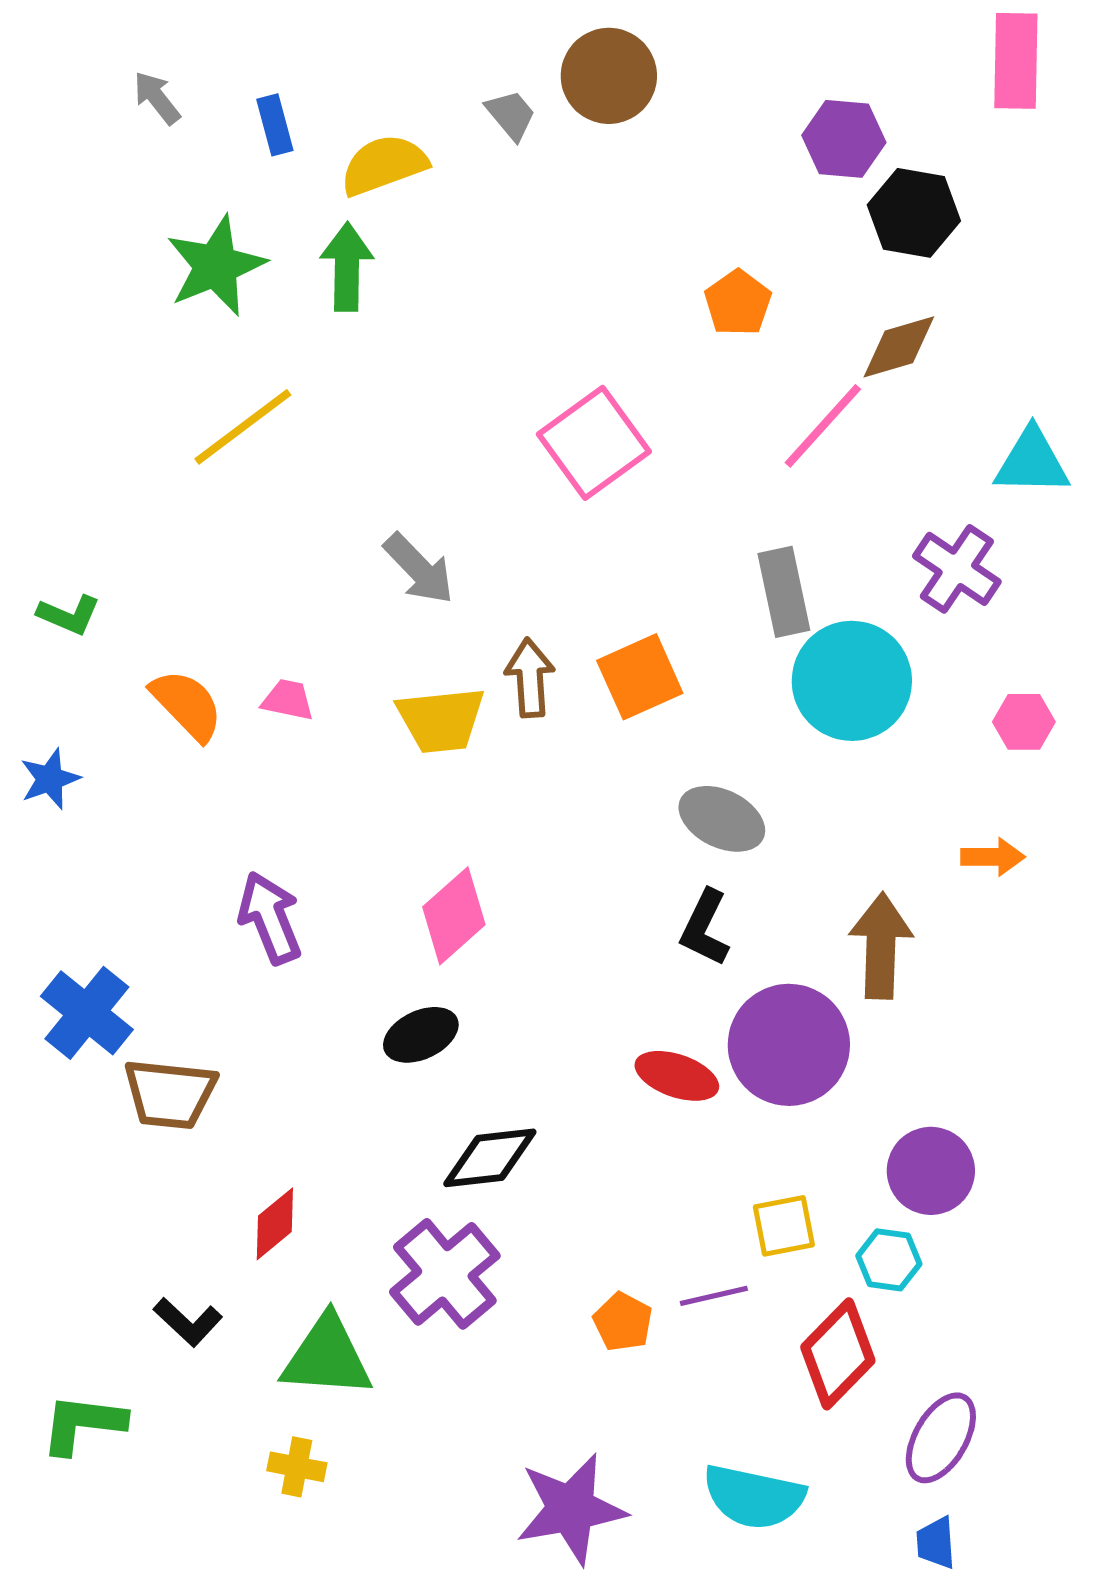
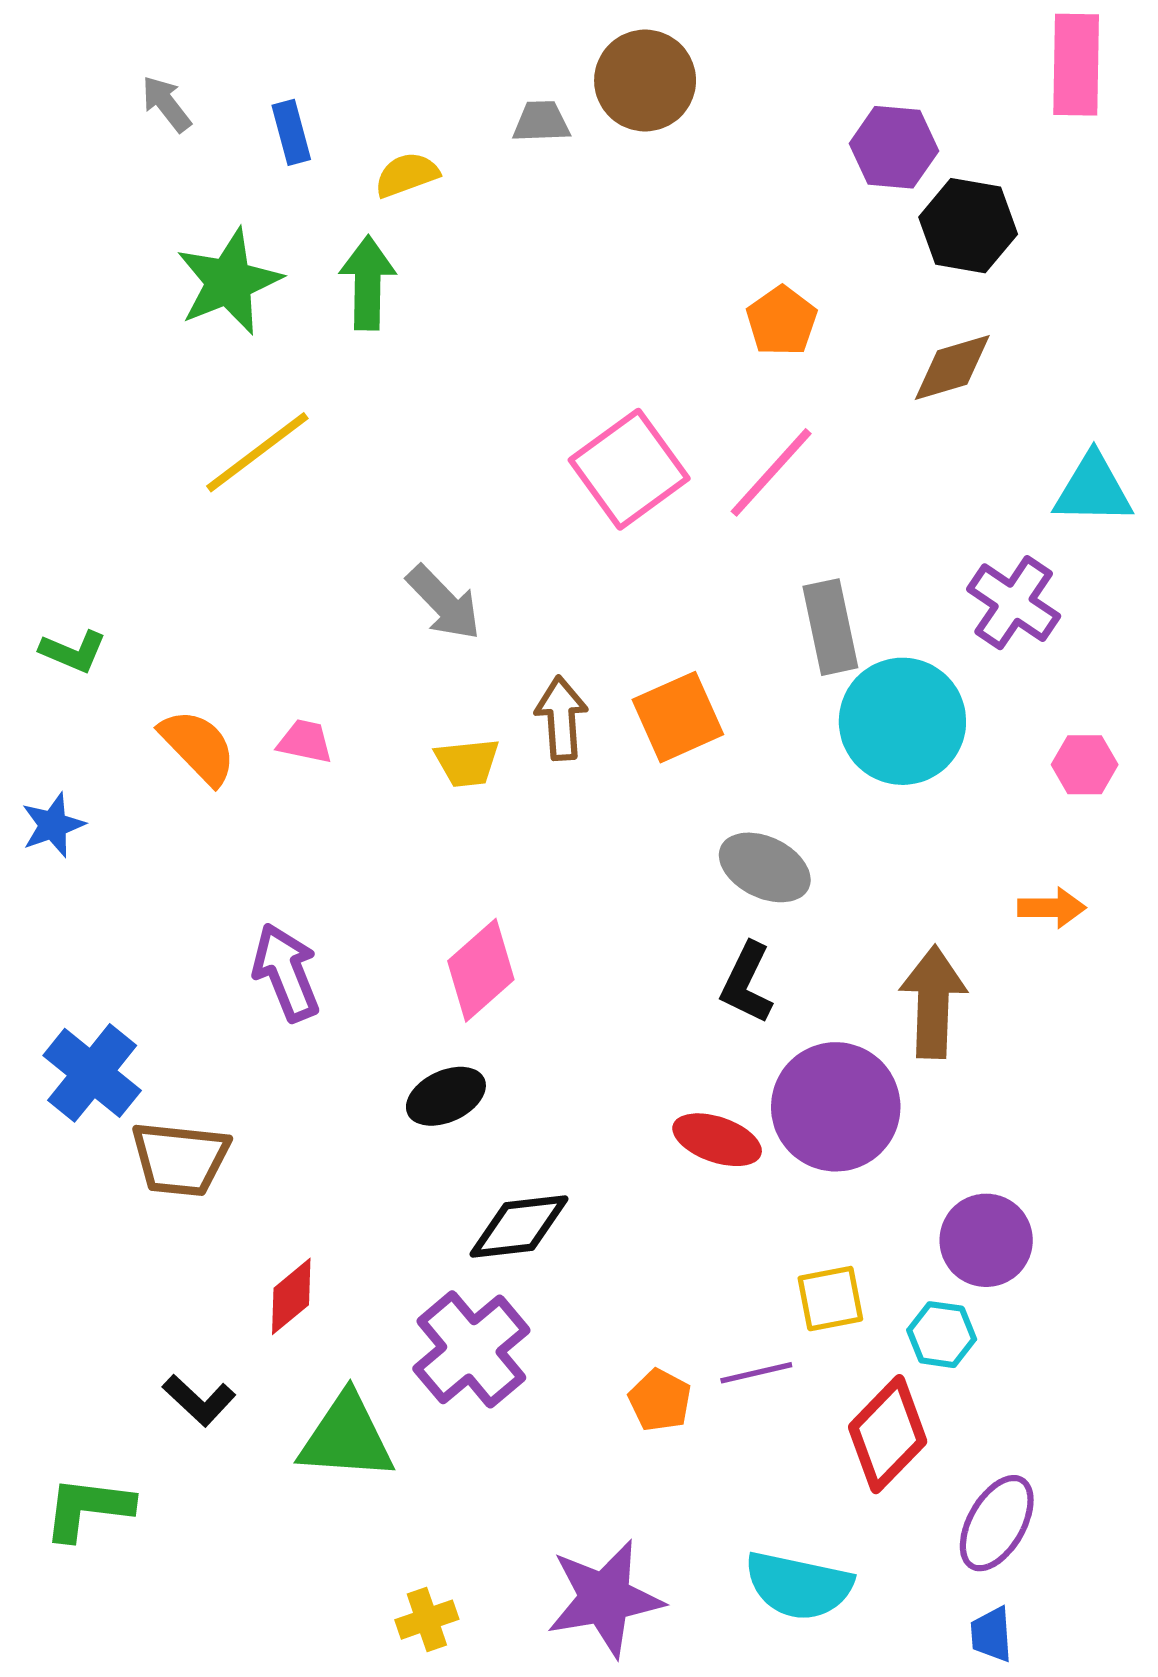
gray trapezoid: (511, 115) -> (541, 122), turned -52
yellow semicircle: (384, 165) -> (407, 175), size x0.7
pink line: (823, 426) -> (771, 472), moved
yellow trapezoid: (441, 720) -> (467, 763), size x0.7
yellow cross: (297, 1467) -> (427, 1620), moved, turned -30

